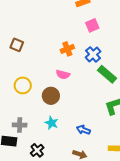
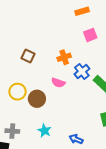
brown square: (17, 45) -> (28, 56), moved
blue cross: (93, 54) -> (82, 72), moved
brown circle: (51, 96) -> (37, 99), moved

